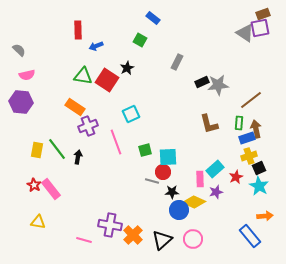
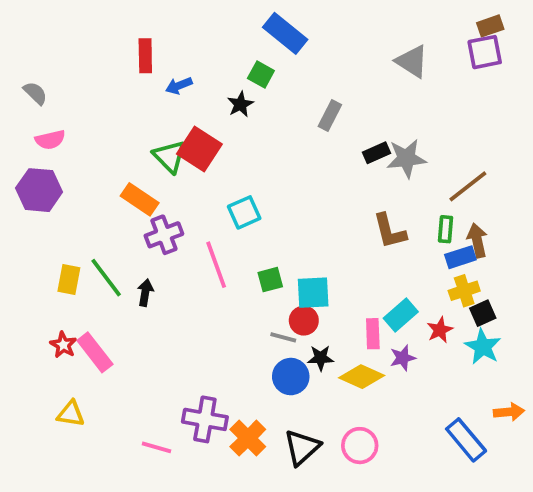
blue rectangle: (153, 18) -> (285, 33), size x1.6
gray triangle: (245, 33) -> (412, 61), moved
black star: (127, 68) -> (240, 104), moved
green triangle: (83, 76) -> (170, 156), moved, turned 36
blue circle: (179, 210) -> (291, 377), moved
orange arrow: (265, 216) -> (509, 412), moved

